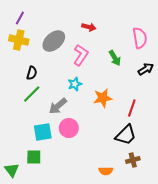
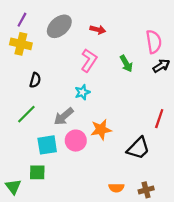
gray ellipse: (54, 41) -> (59, 26), moved
black arrow: (146, 69) -> (161, 66), moved
green line: (32, 94) -> (26, 114), moved
orange star: (103, 98) -> (101, 130), moved
red line: (132, 108) -> (159, 119), moved
brown cross: (133, 160) -> (146, 190), moved

